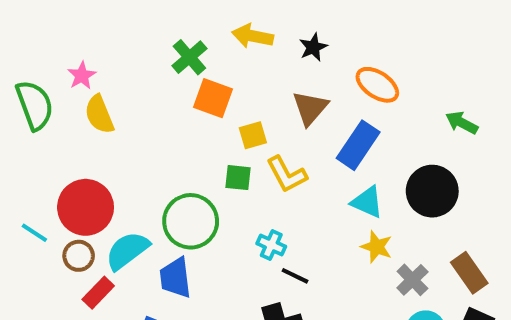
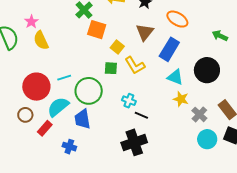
yellow square: (253, 135) -> (117, 47), turned -32
cyan line: (34, 233) -> (64, 78), moved, turned -48
brown circle: (79, 256) -> (25, 115), moved

